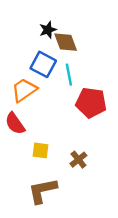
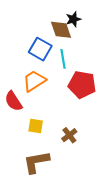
black star: (48, 30) -> (73, 19), moved
orange trapezoid: (24, 90) -> (34, 81), moved

